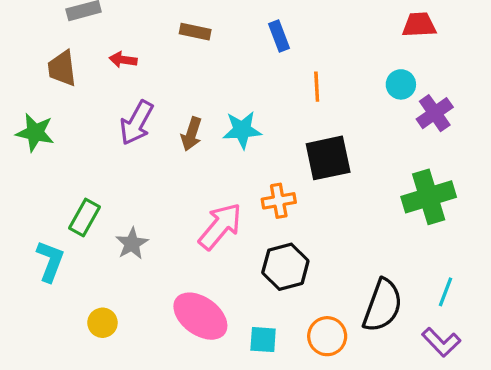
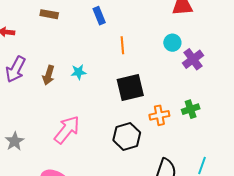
cyan star: (242, 130) -> (79, 72), size x0.7
green cross: (429, 197) -> (191, 109), size x0.6
orange cross: (279, 201) -> (159, 115), moved
black hexagon: (285, 267) -> (127, 136), moved

